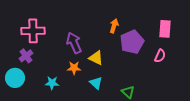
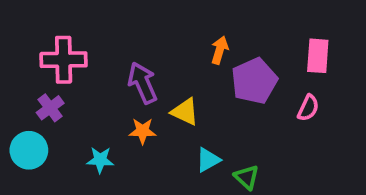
cyan triangle: (96, 83) -> (208, 160), moved, turned 48

